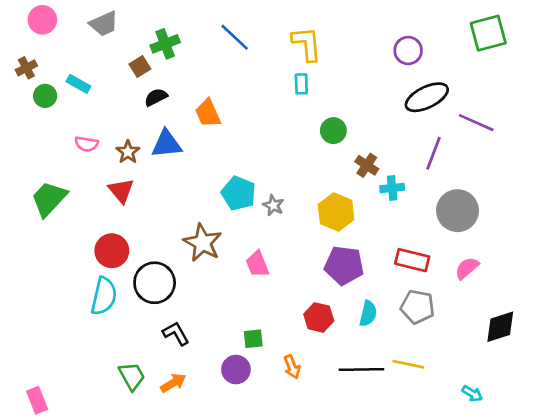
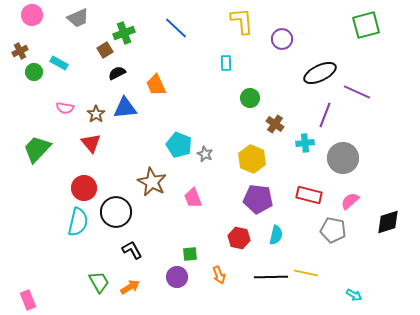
yellow L-shape: (307, 44) -> (242, 21), moved
purple circle: (408, 50) -> (282, 39), moved
cyan cross: (392, 188) -> (305, 143), moved
gray pentagon: (417, 307) -> (333, 230), moved
black diamond: (500, 327) -> (388, 222), moved

